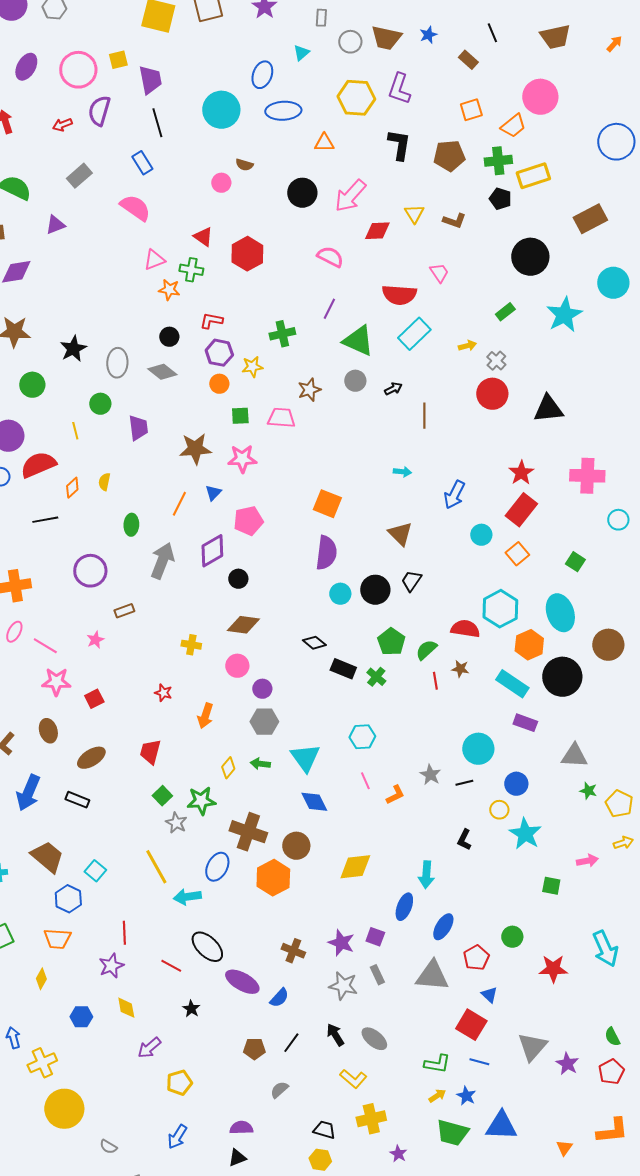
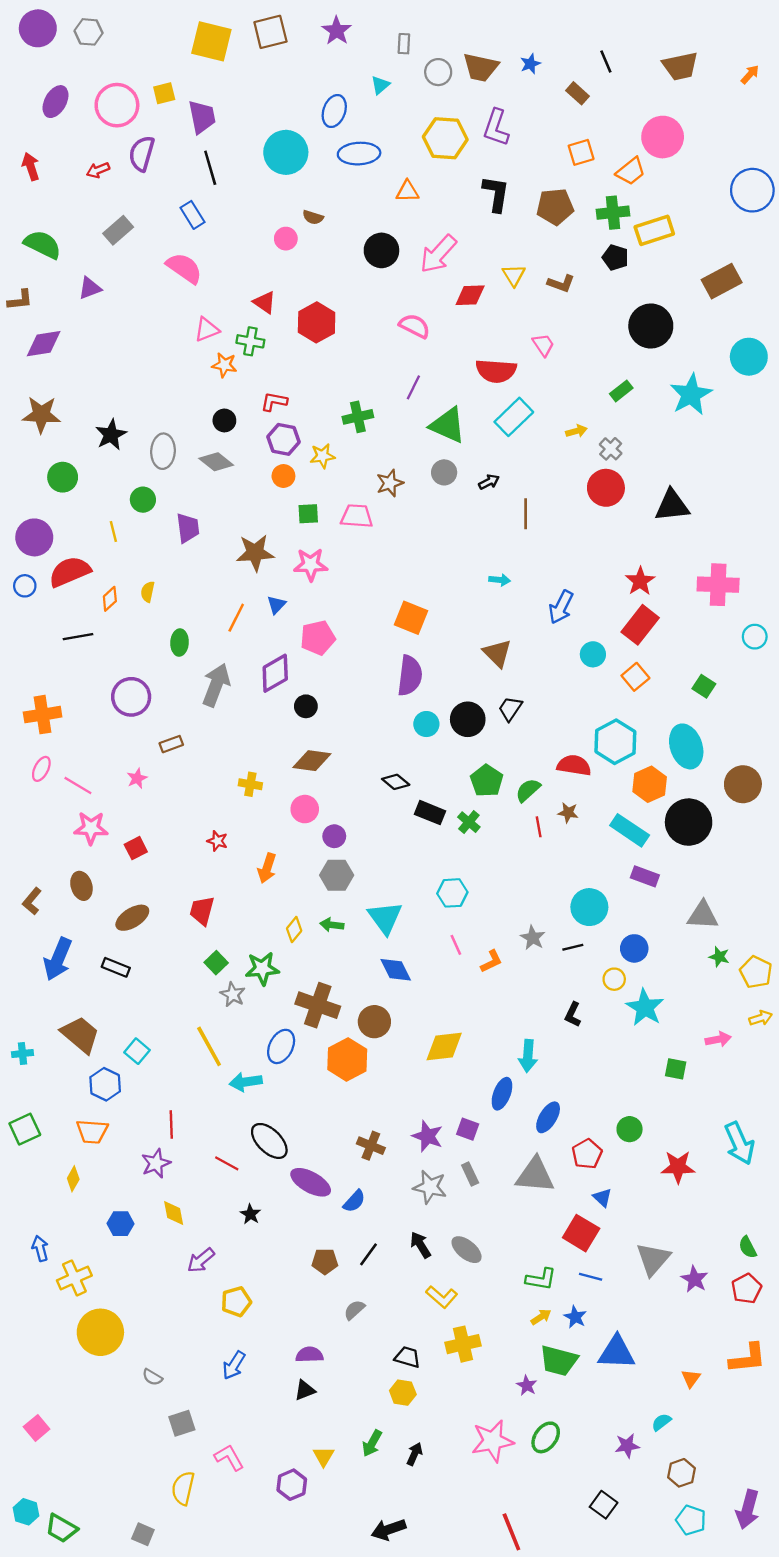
purple star: (398, 1154) -> (527, 1385), moved

